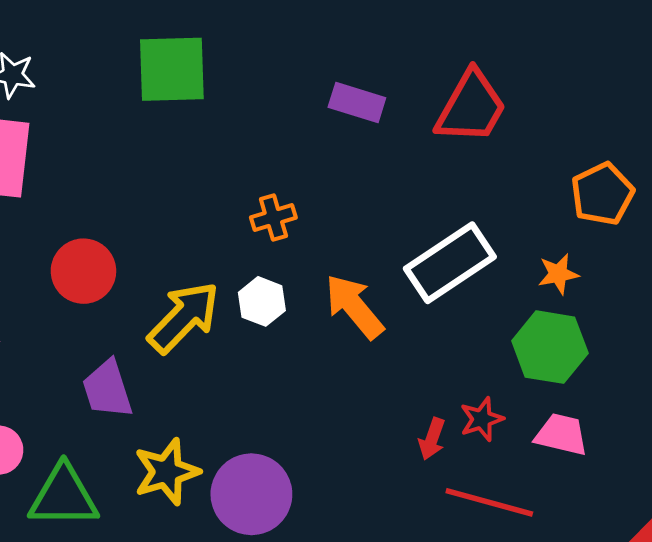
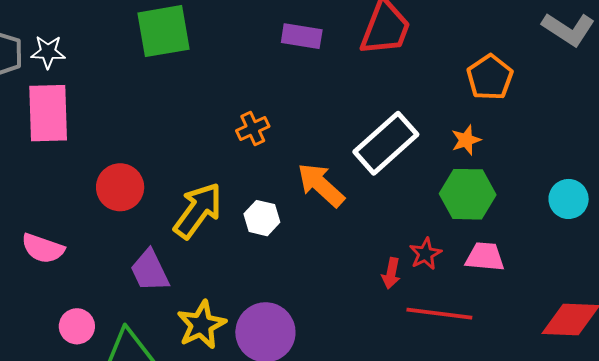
white hexagon: (262, 301) -> (262, 218), moved

